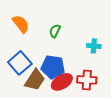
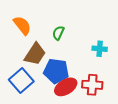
blue square: (20, 63) -> (21, 81), moved
brown trapezoid: (35, 80) -> (35, 54), moved

